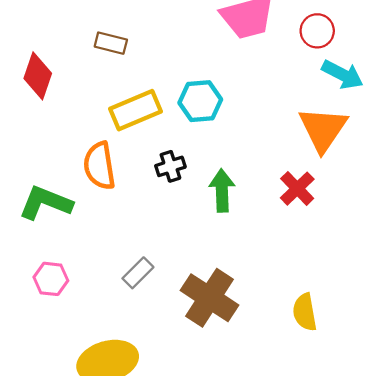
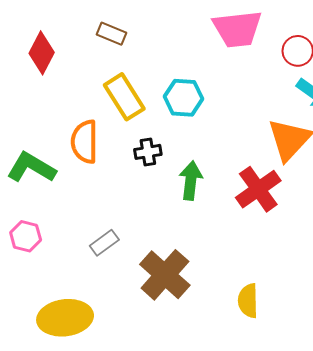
yellow rectangle: (135, 110) -> (124, 97), turned 72
red cross: (297, 189) -> (258, 189), size x1.4

